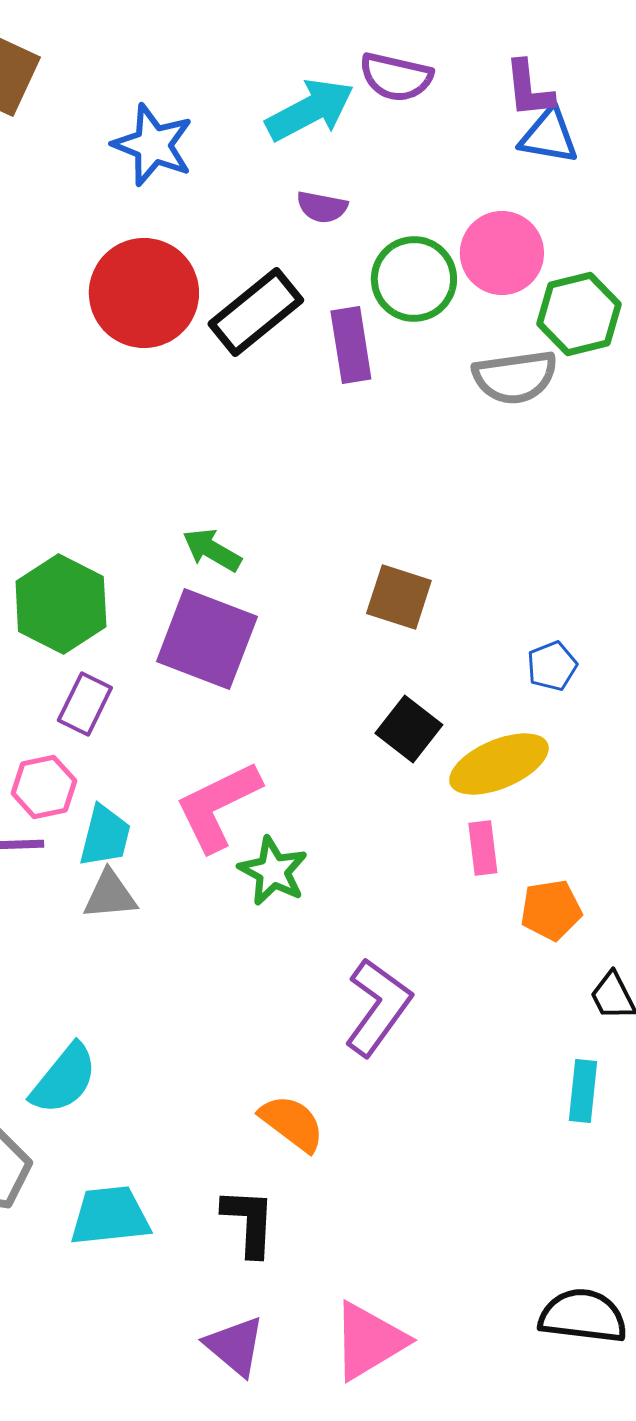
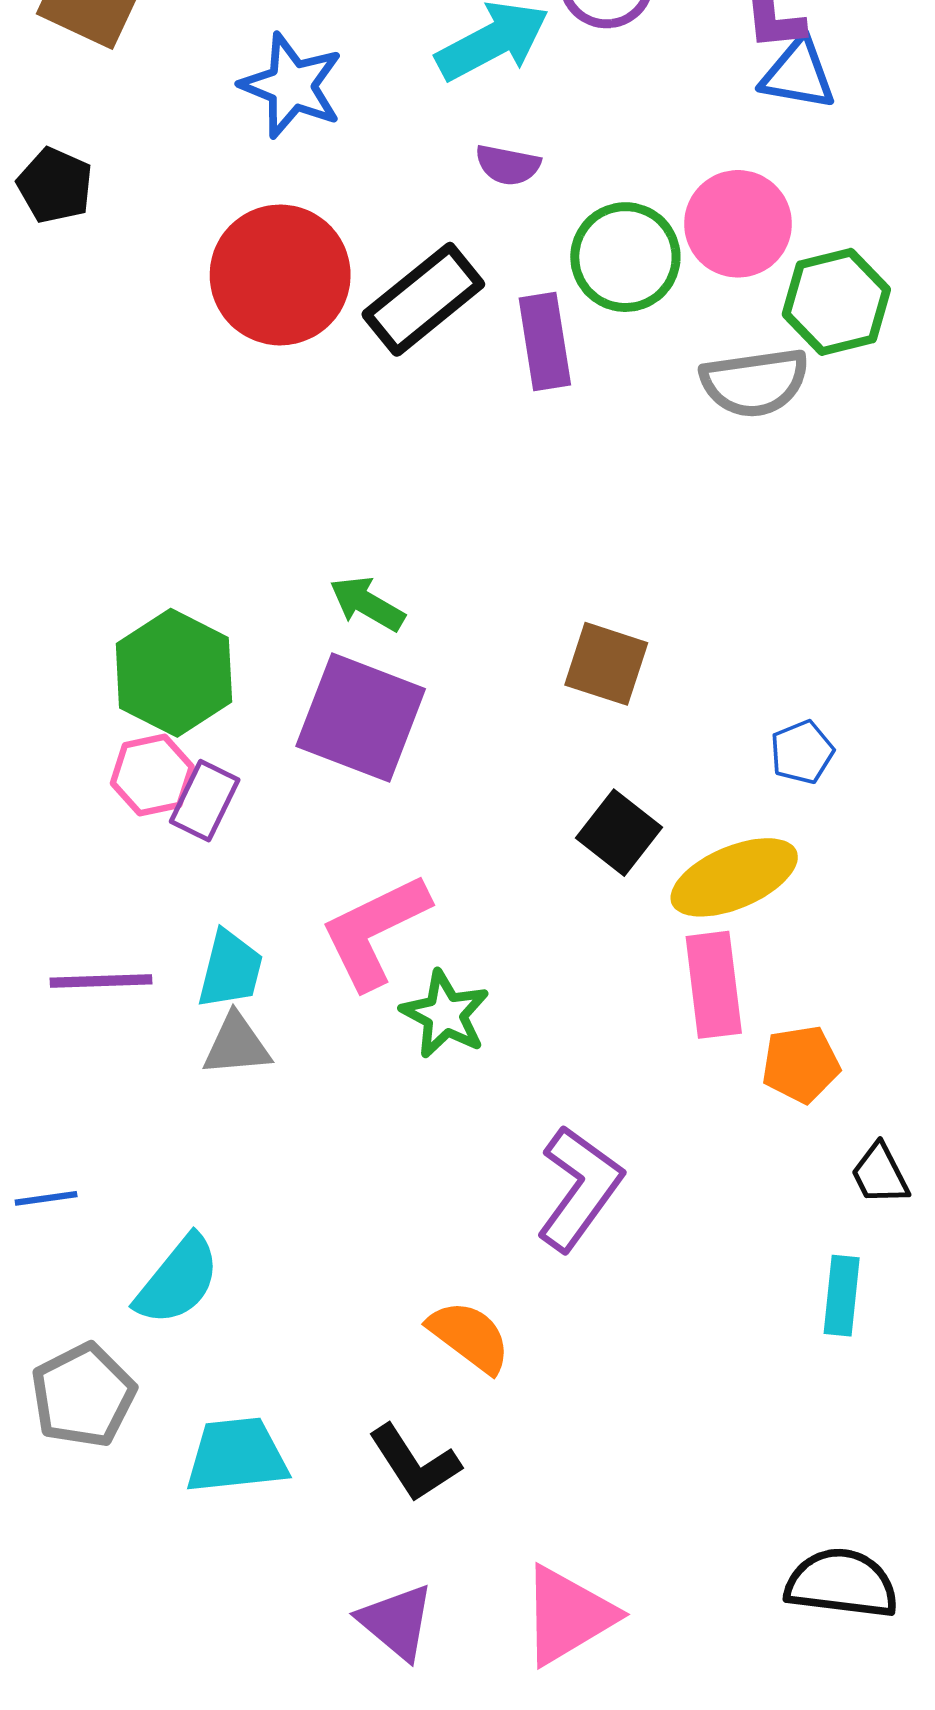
pink hexagon: (44, 787) -> (152, 775), moved
pink rectangle: (483, 848) -> (714, 985), size x1.5
black L-shape: (249, 1222) -> (414, 1463), turned 144

